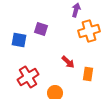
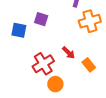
orange rectangle: (88, 74) -> (89, 65), turned -48
red cross: (28, 77) -> (43, 64), moved

